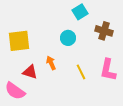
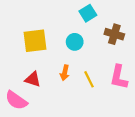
yellow square: (19, 41) -> (35, 41), moved
orange arrow: (51, 63) -> (65, 73), moved, turned -144

